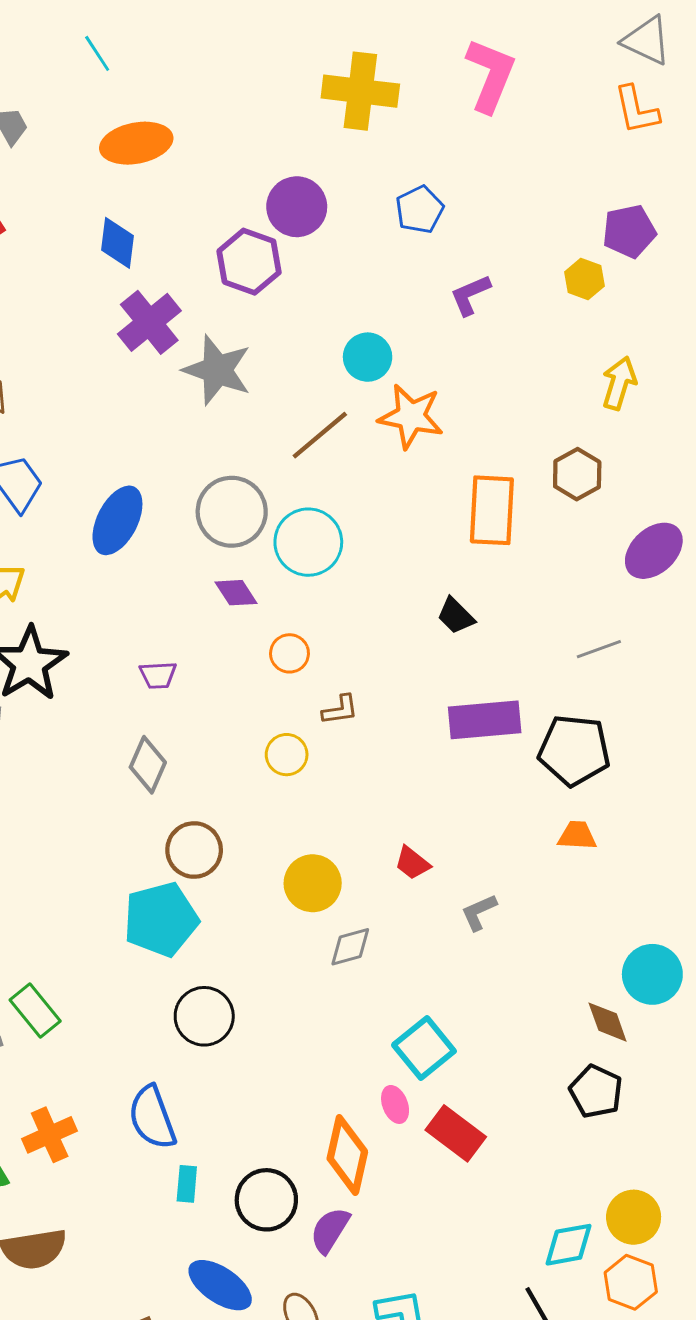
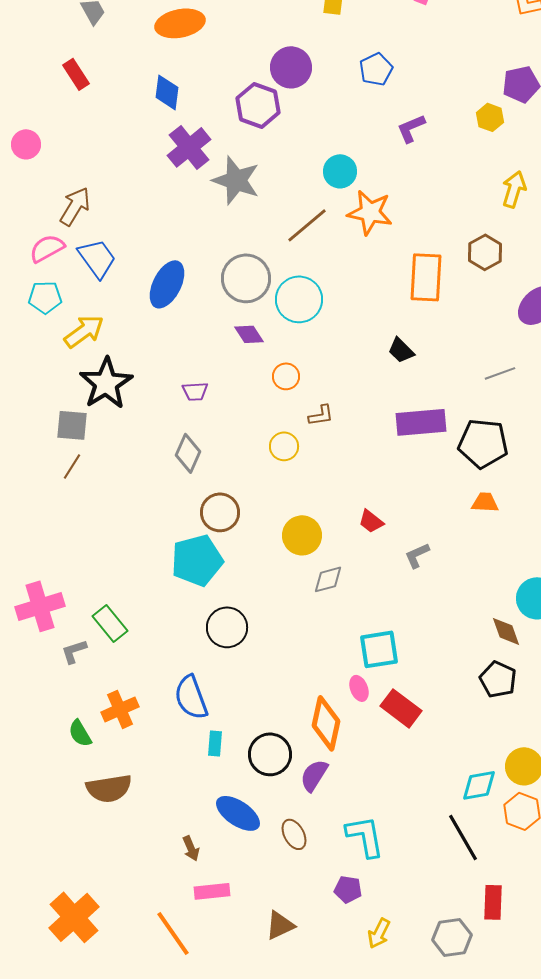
cyan square: (424, 1048) -> (379, 649), turned 30

